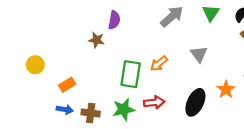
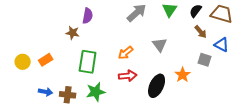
yellow circle: (35, 65) -> (23, 62), moved
green rectangle: (131, 74) -> (88, 62), moved
orange rectangle: (67, 85) -> (46, 60), moved
red arrow: (154, 102) -> (128, 76), moved

